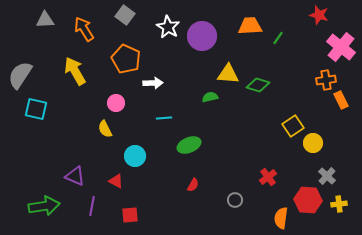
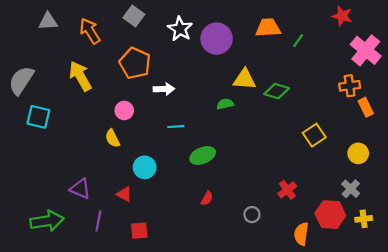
yellow circle: (313, 143) -> (358, 153), moved

